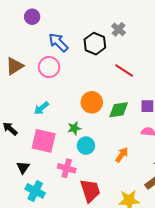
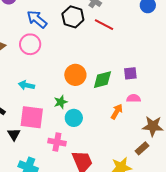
red line: (124, 71) -> (104, 25), moved
cyan arrow: (41, 108) -> (26, 85), turned 56
orange arrow: (122, 155) -> (117, 112), moved
black triangle: (23, 168) -> (14, 134), moved

